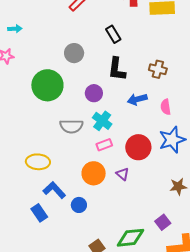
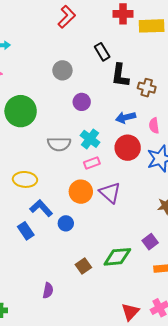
black L-shape: (117, 69) -> (120, 75), moved
green circle: (47, 85) -> (21, 111), moved
purple circle: (94, 93) -> (82, 102), moved
red circle: (138, 147) -> (128, 148), moved
purple triangle: (123, 174) -> (110, 193), size x1.6

